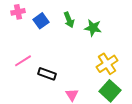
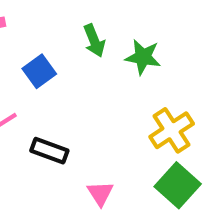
blue square: (41, 21) -> (39, 71), moved

